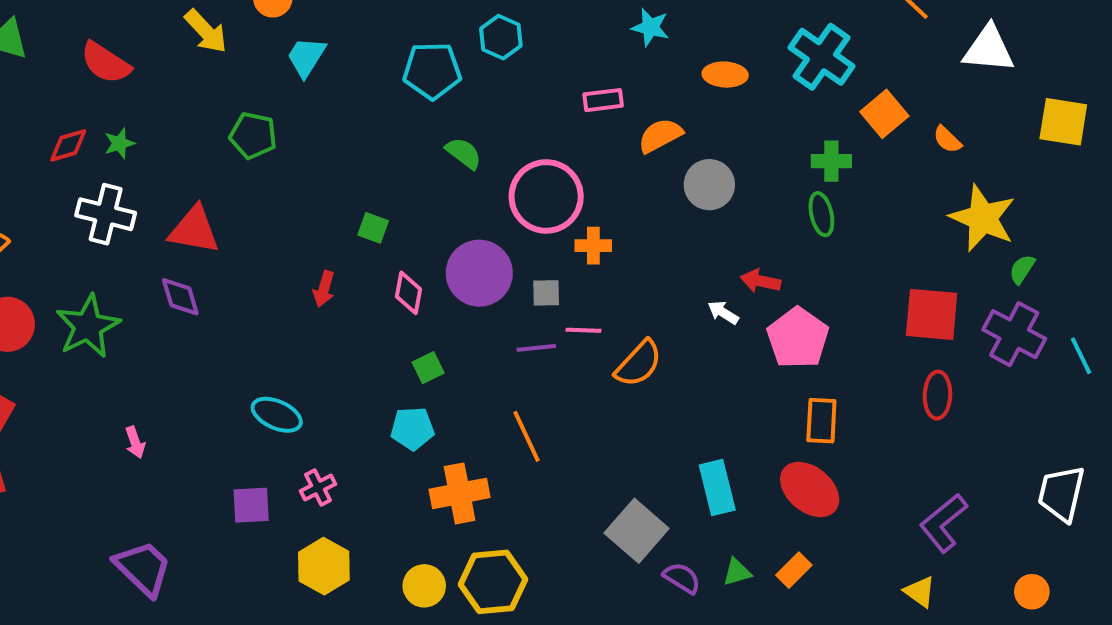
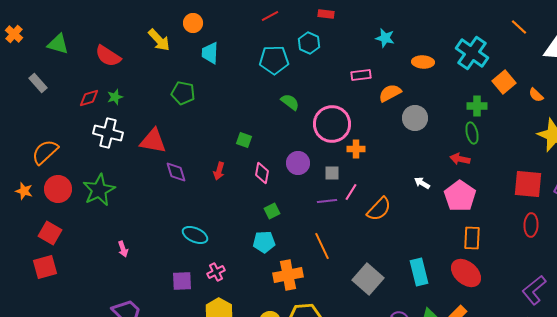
cyan trapezoid: (306, 57) -> (210, 53), turned -30
purple circle: (479, 273) -> (298, 163), size x0.7
red arrow: (760, 281) -> (460, 159), moved
purple diamond: (180, 297) -> (176, 172), moved
pink line: (583, 330) -> (351, 192), turned -60
gray square: (637, 531) -> (368, 279), moved

